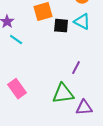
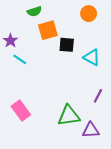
cyan triangle: (82, 22) -> (92, 57), moved
purple line: (76, 68) -> (98, 96), moved

